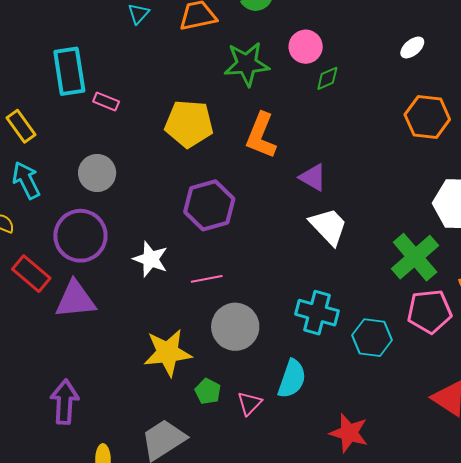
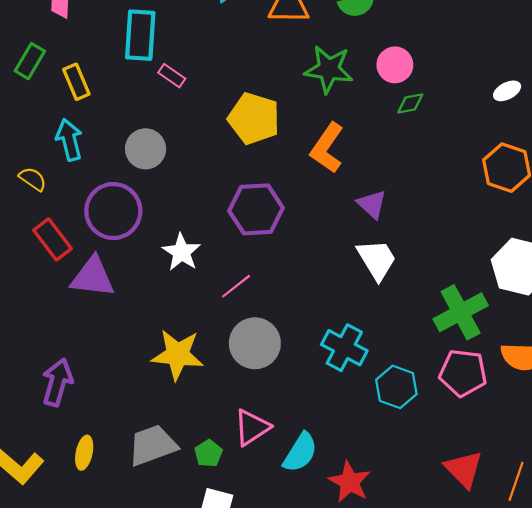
pink line: (207, 279) -> (236, 286), turned -40
cyan semicircle: (292, 379) -> (300, 452), moved
green pentagon: (208, 391) -> (208, 453), moved
pink triangle: (249, 403) -> (252, 427), size x1.4

